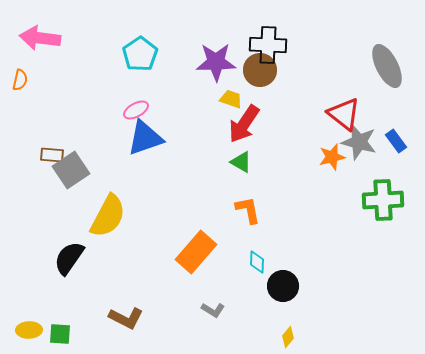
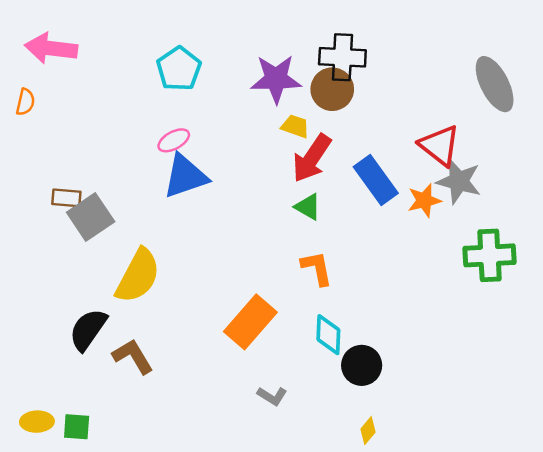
blue rectangle: (396, 141) -> (376, 180), moved, size x1.6
cyan diamond: (257, 262) -> (328, 335), size x1.4
brown L-shape: (126, 318) -> (133, 356), moved, turned -148

